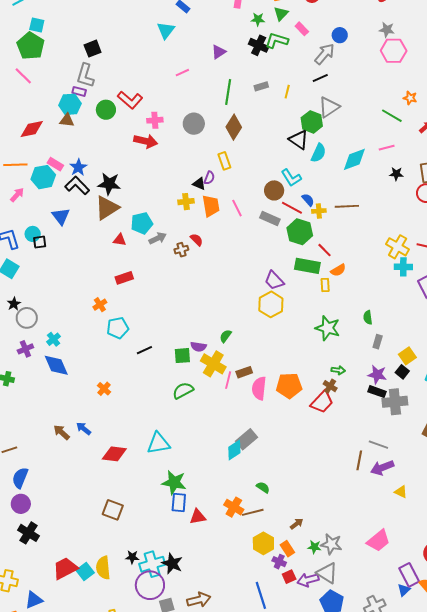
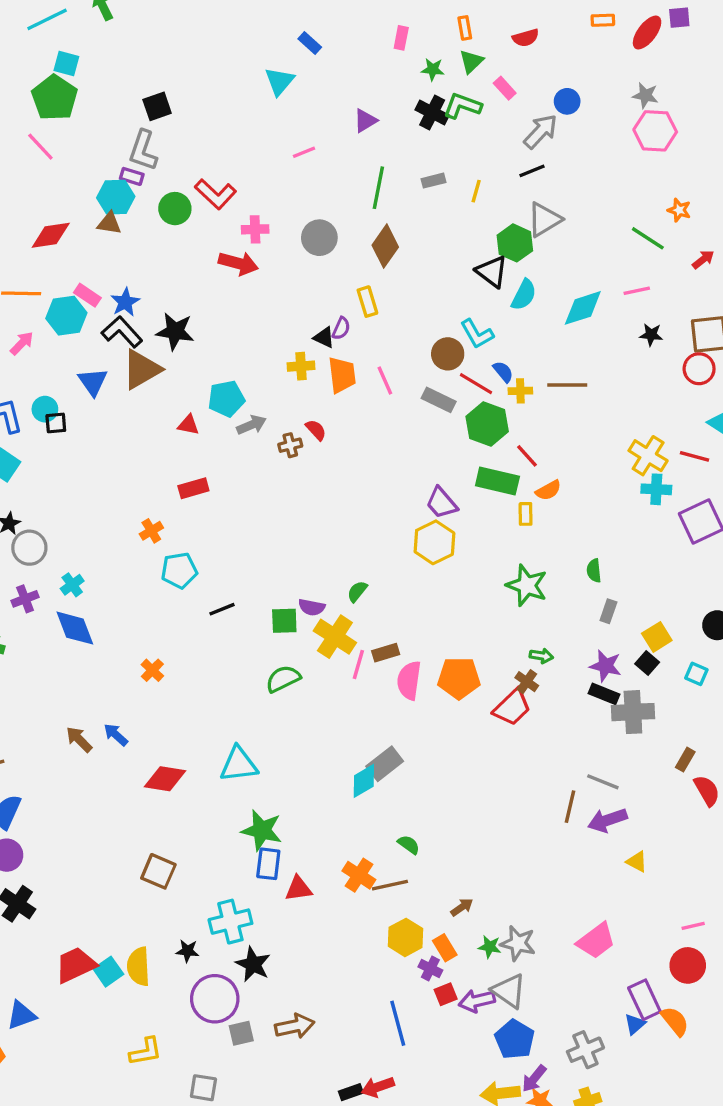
brown triangle: (107, 208) -> (142, 369), moved
cyan cross: (152, 564) -> (230, 922), moved

